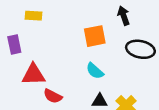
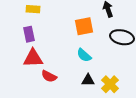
purple rectangle: (14, 44) -> (29, 34), moved

